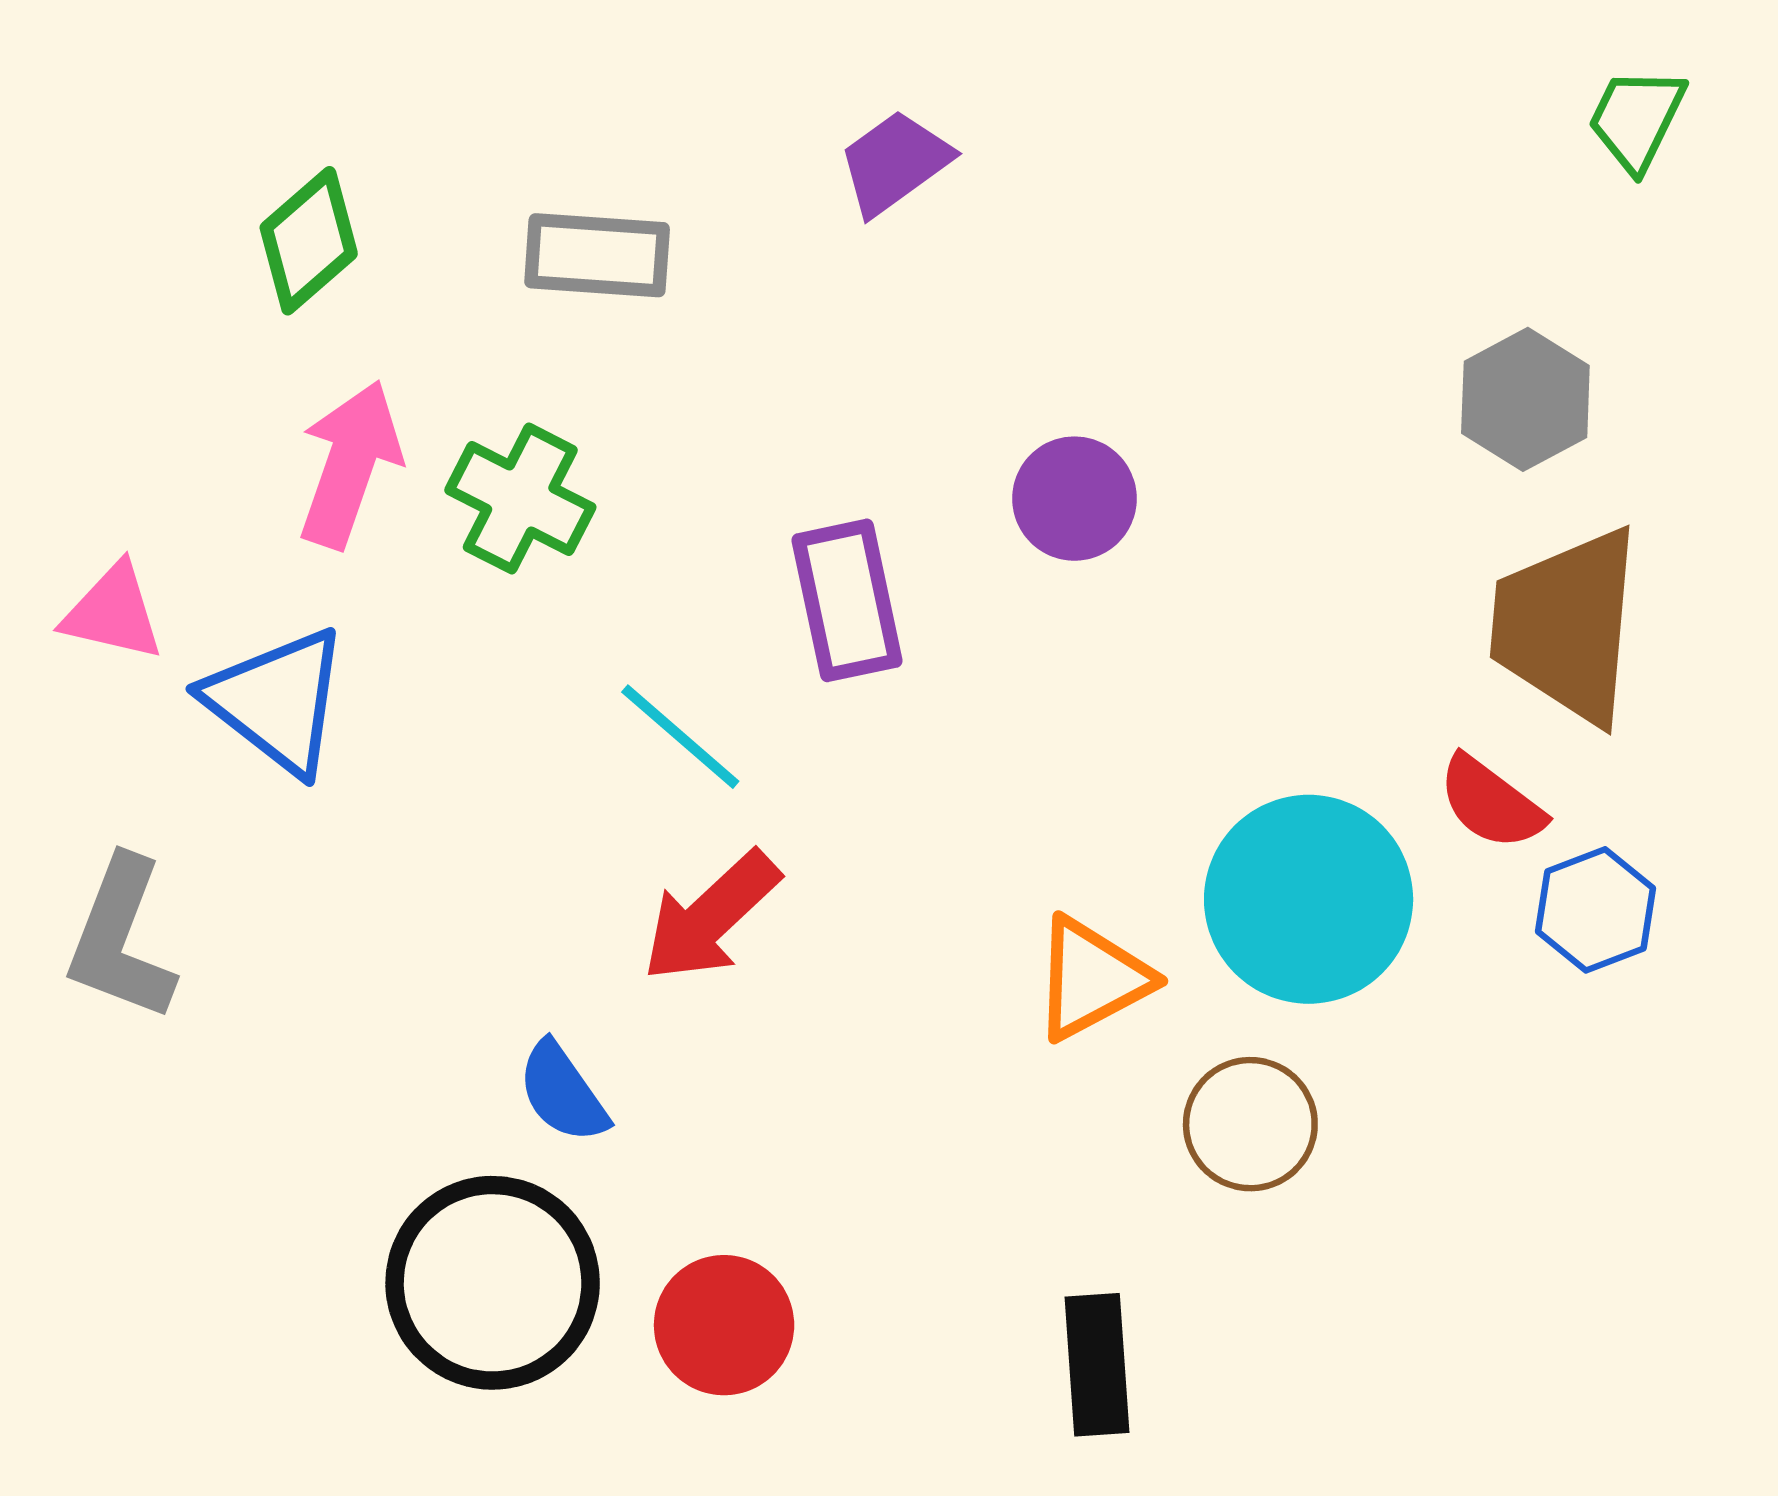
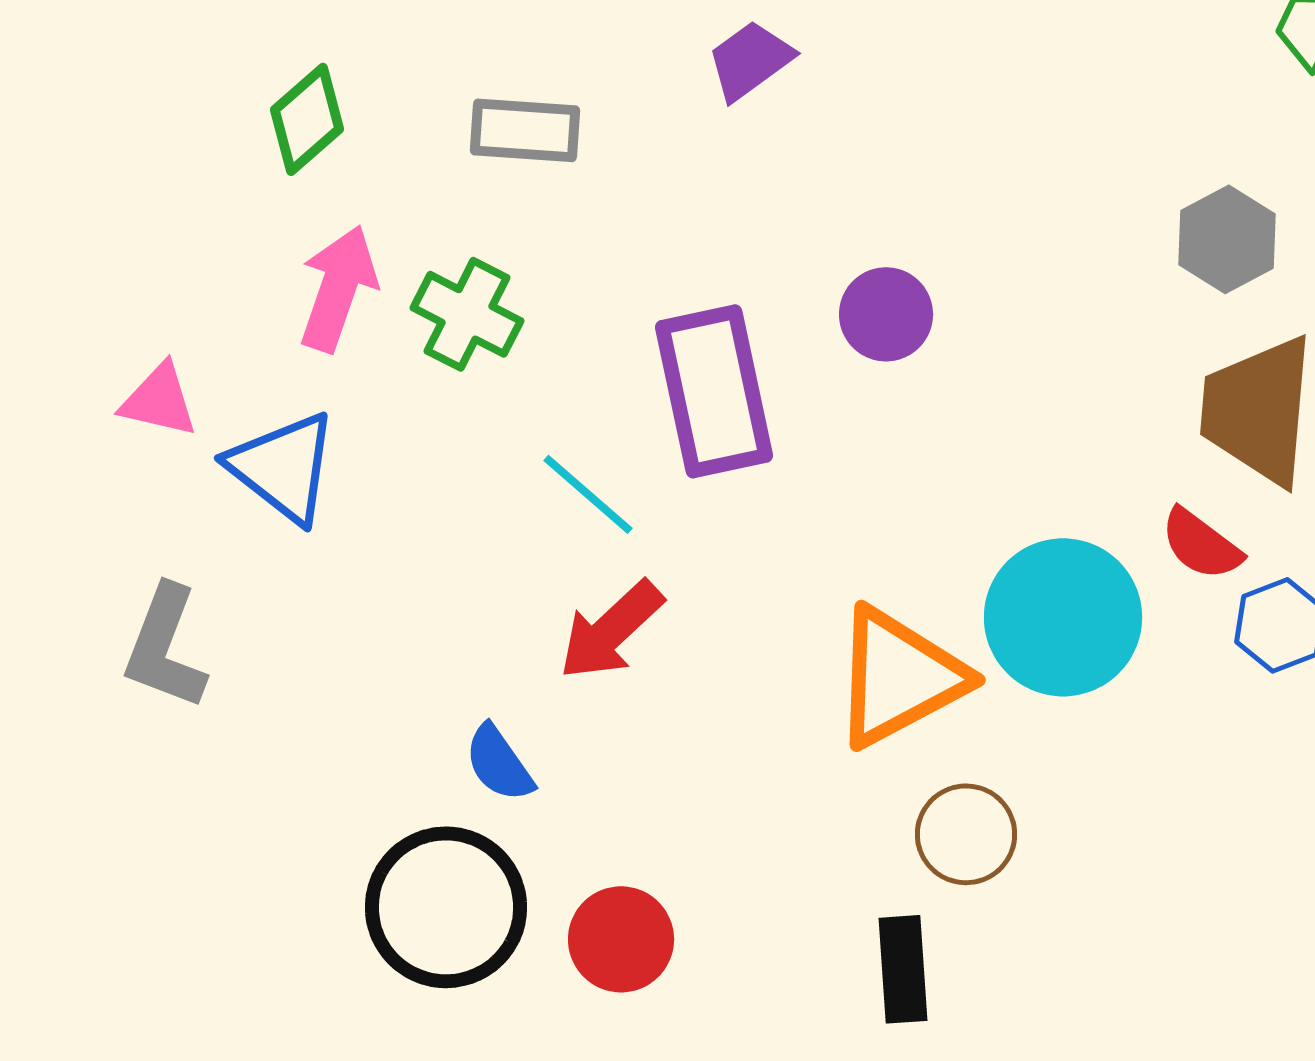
purple rectangle: (847, 600) -> (714, 391), size x1.4
orange triangle: (1092, 979) -> (899, 677), size x1.5
brown circle: (1250, 1124) -> (966, 834), moved

